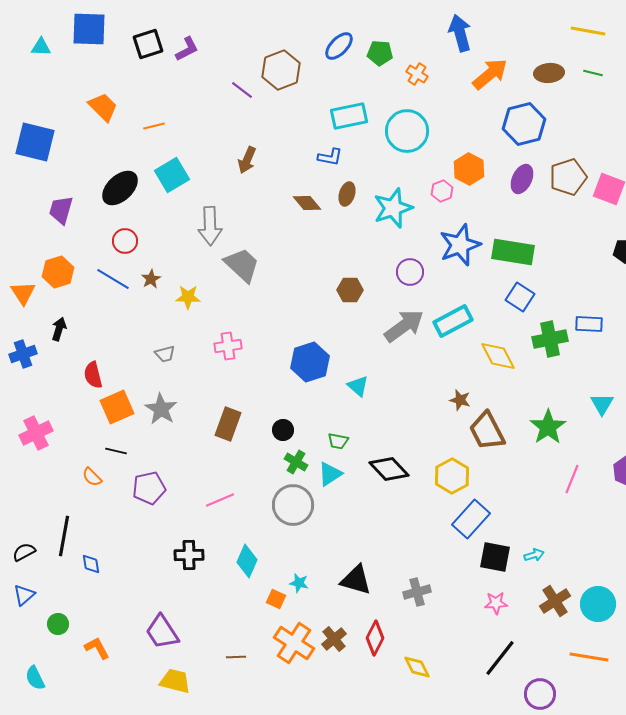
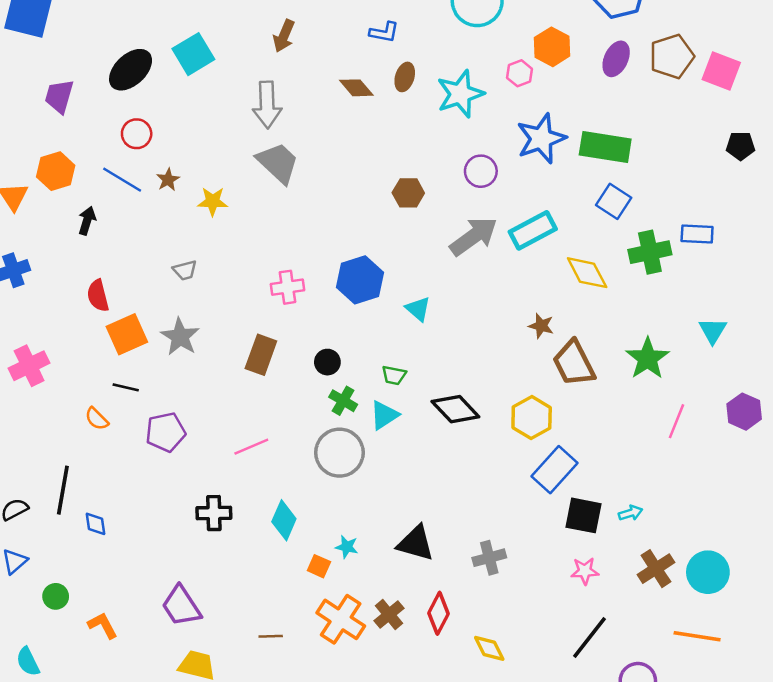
gray arrow: (210, 226) -> (267, 105), moved
black arrow: (59, 329) -> (87, 221), moved
pink cross: (228, 346) -> (288, 287), moved

